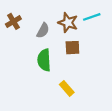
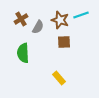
brown cross: (13, 21) -> (21, 19), moved
green semicircle: (44, 60) -> (23, 53), moved

